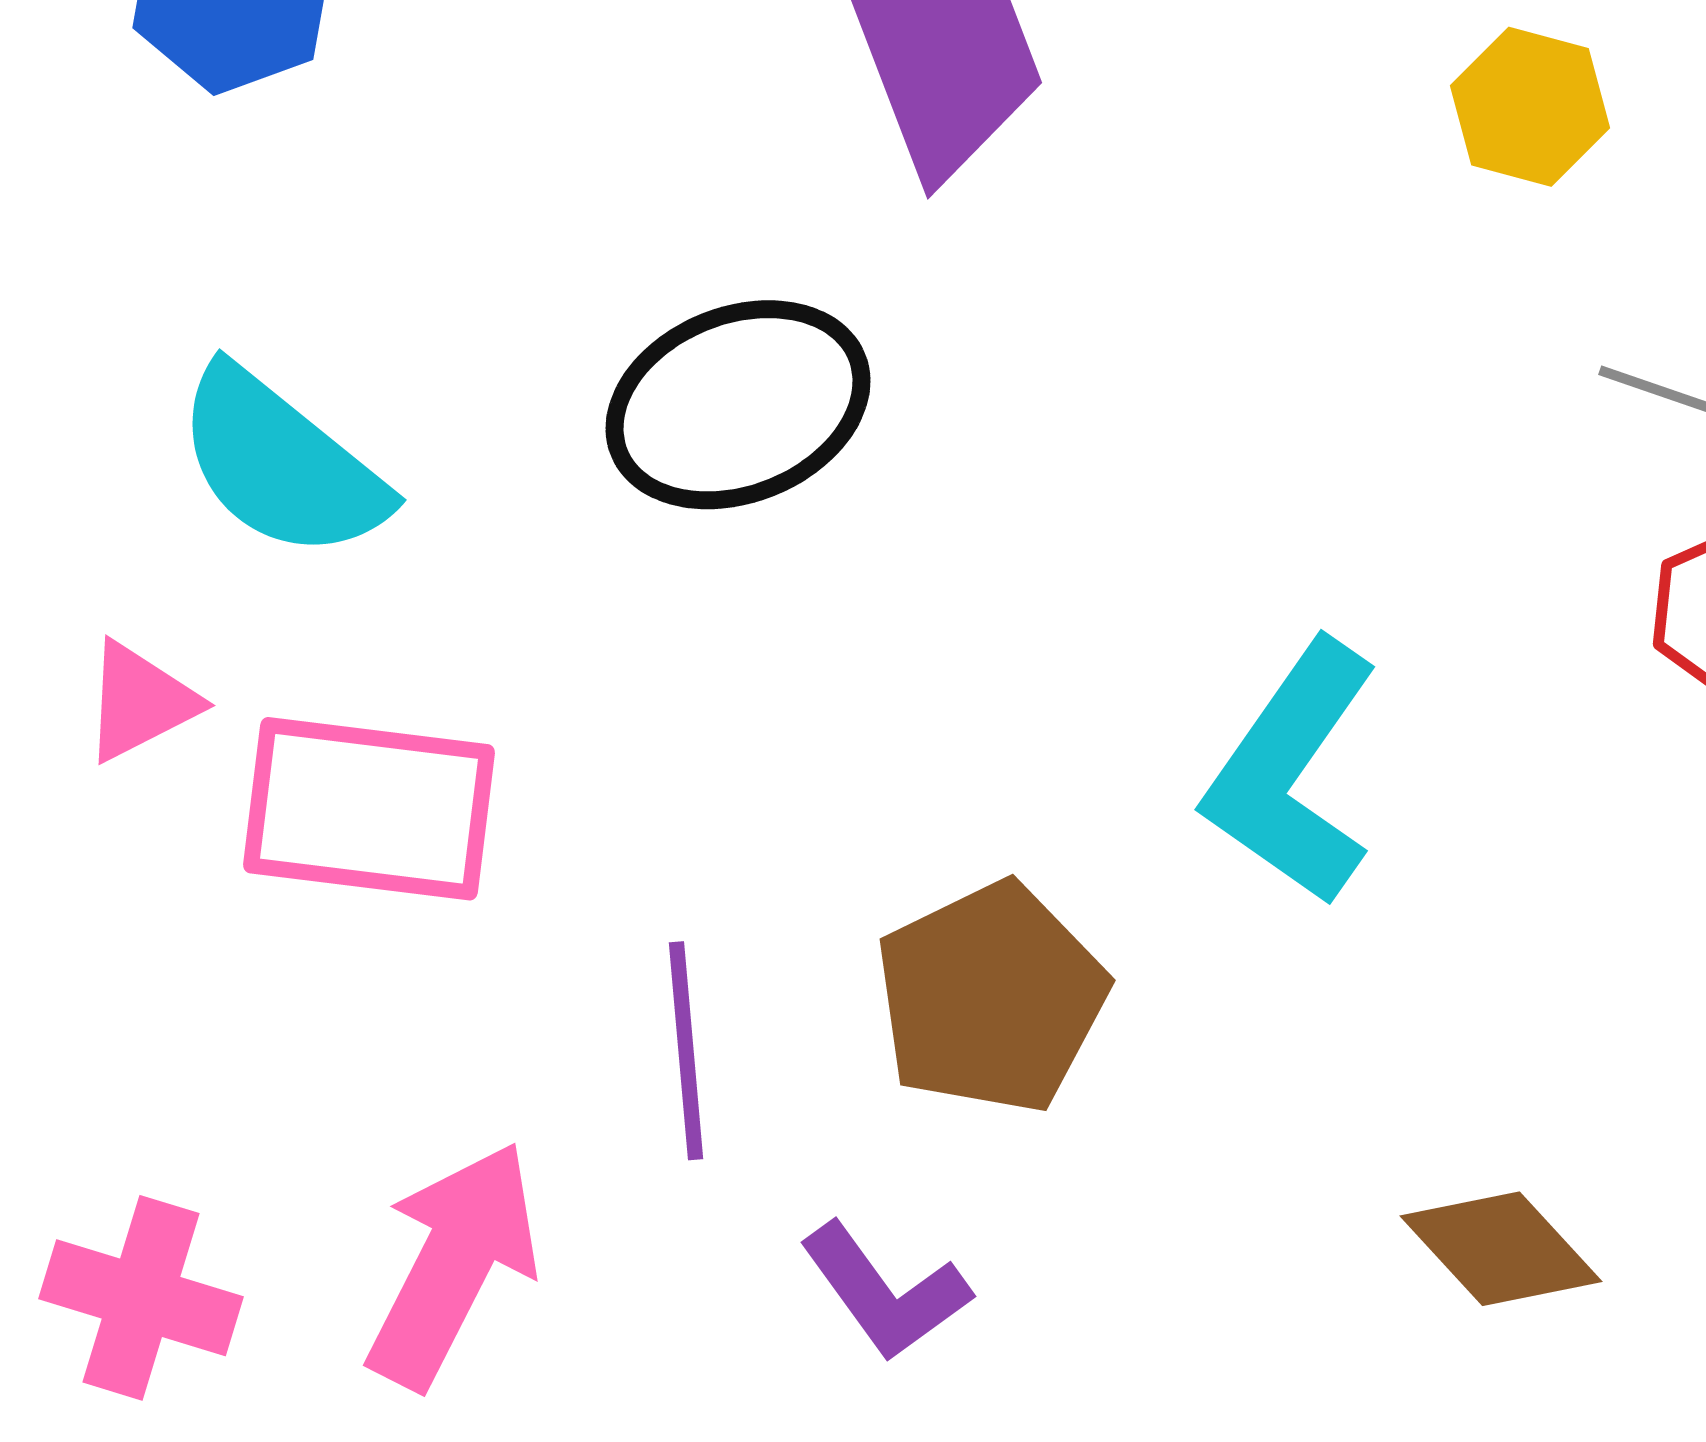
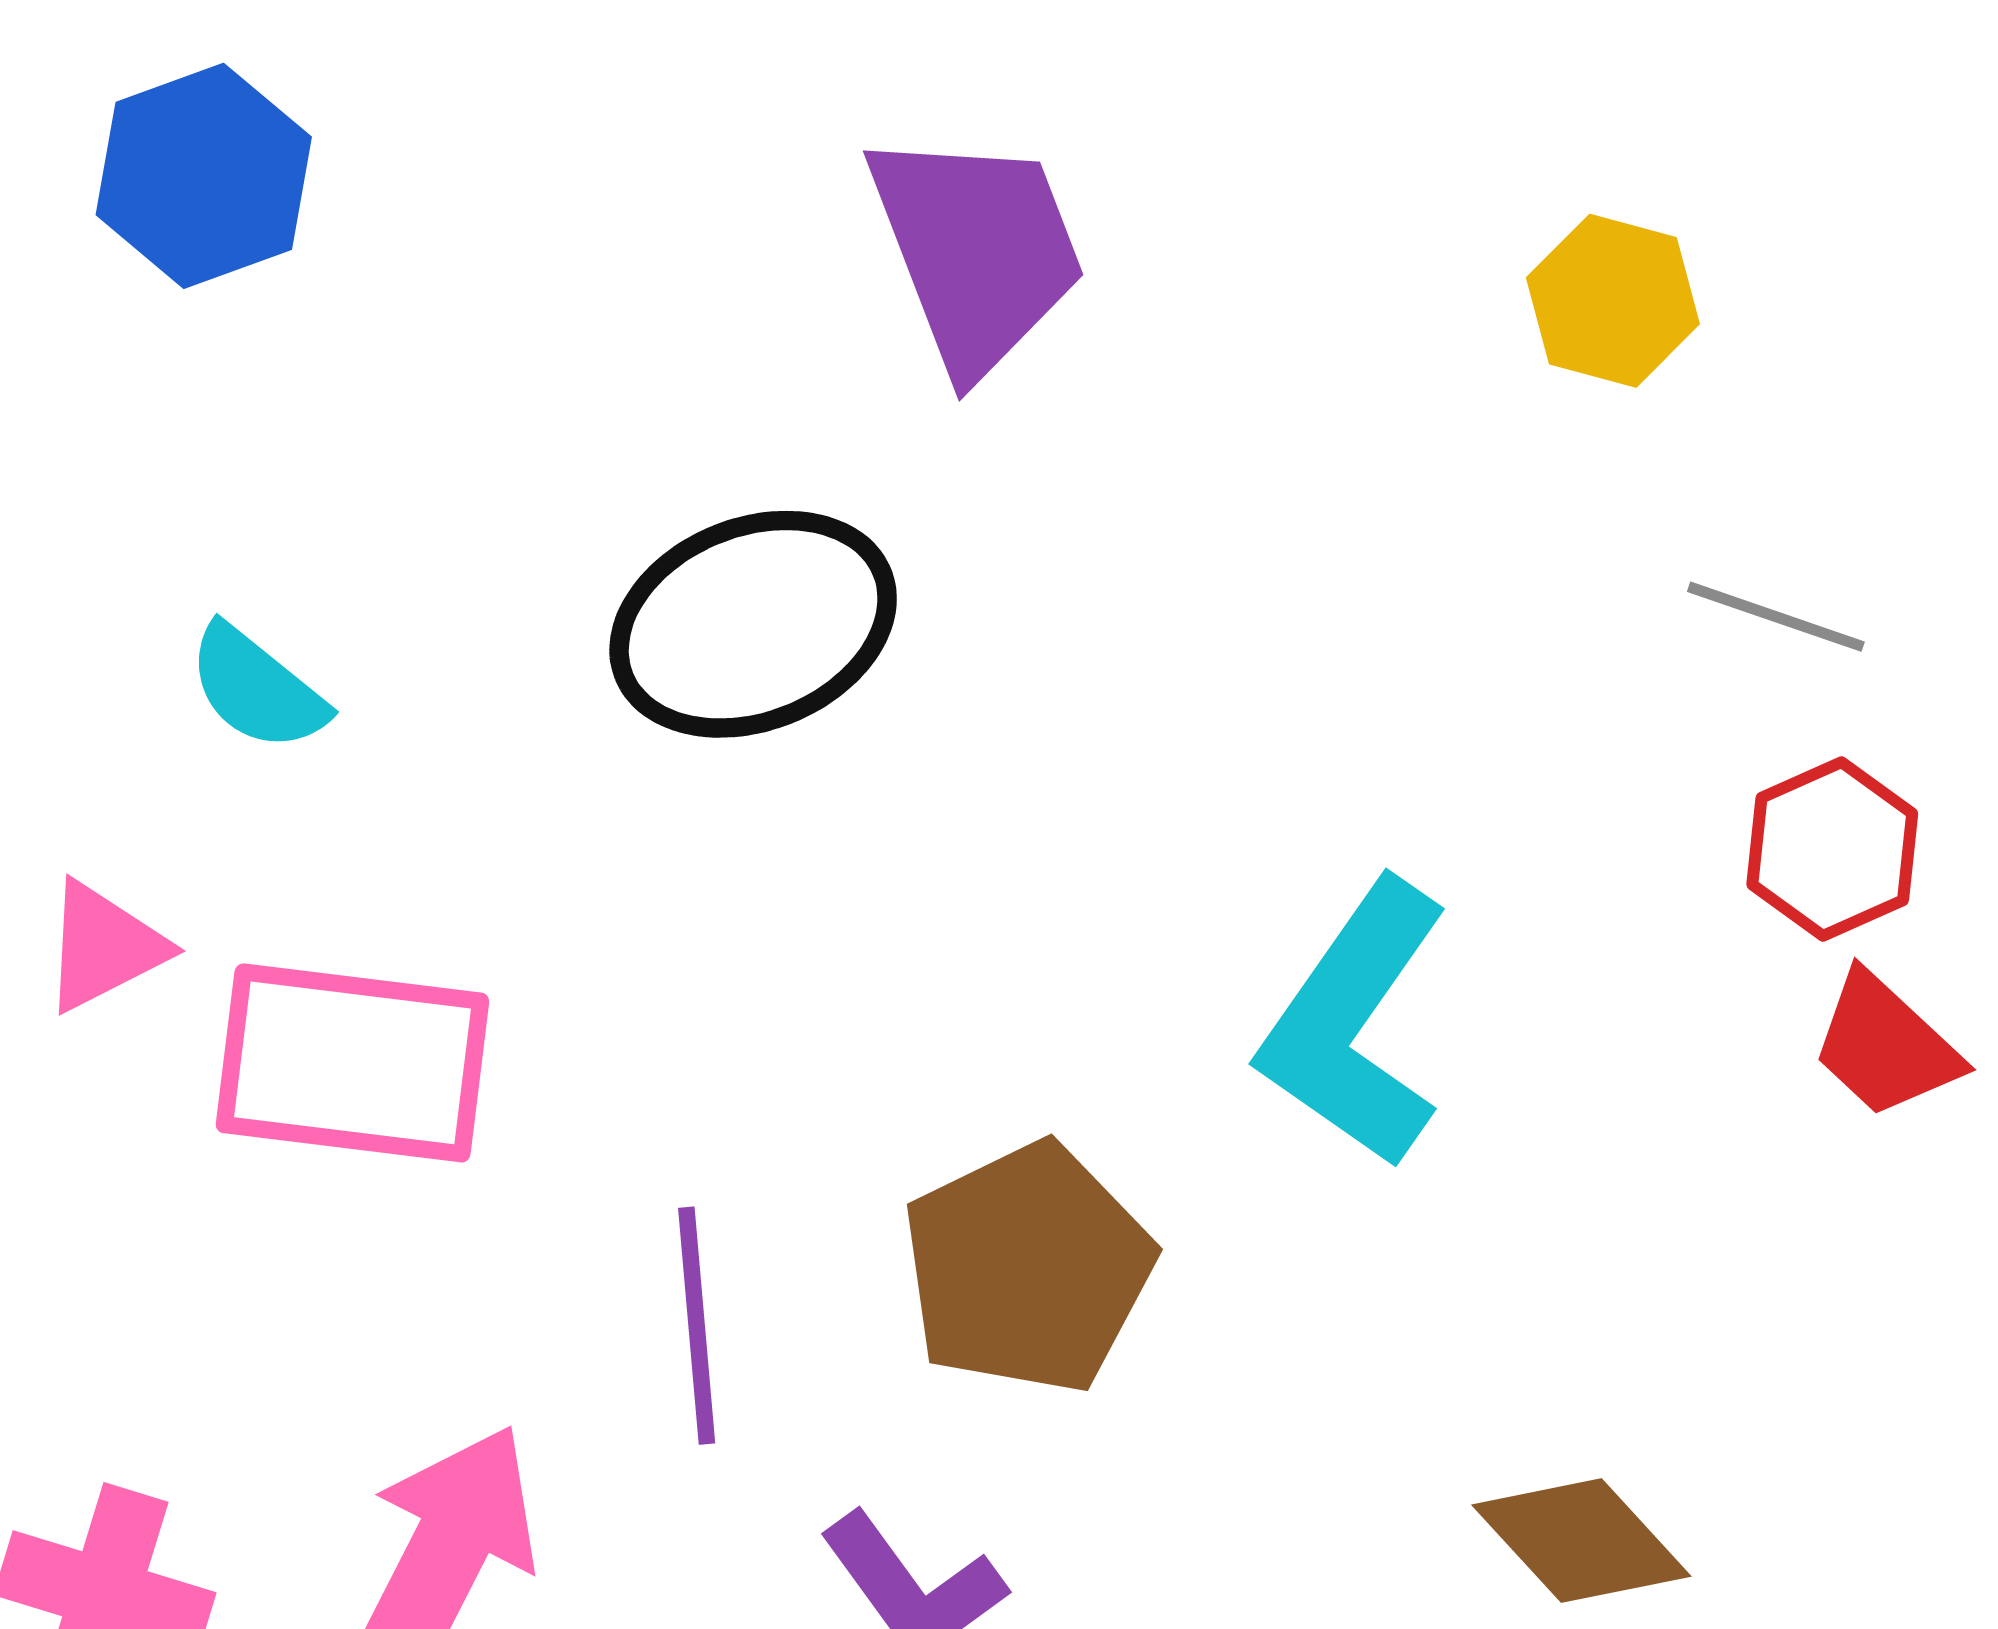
cyan semicircle: (281, 464) -> (257, 688), size x0.6

